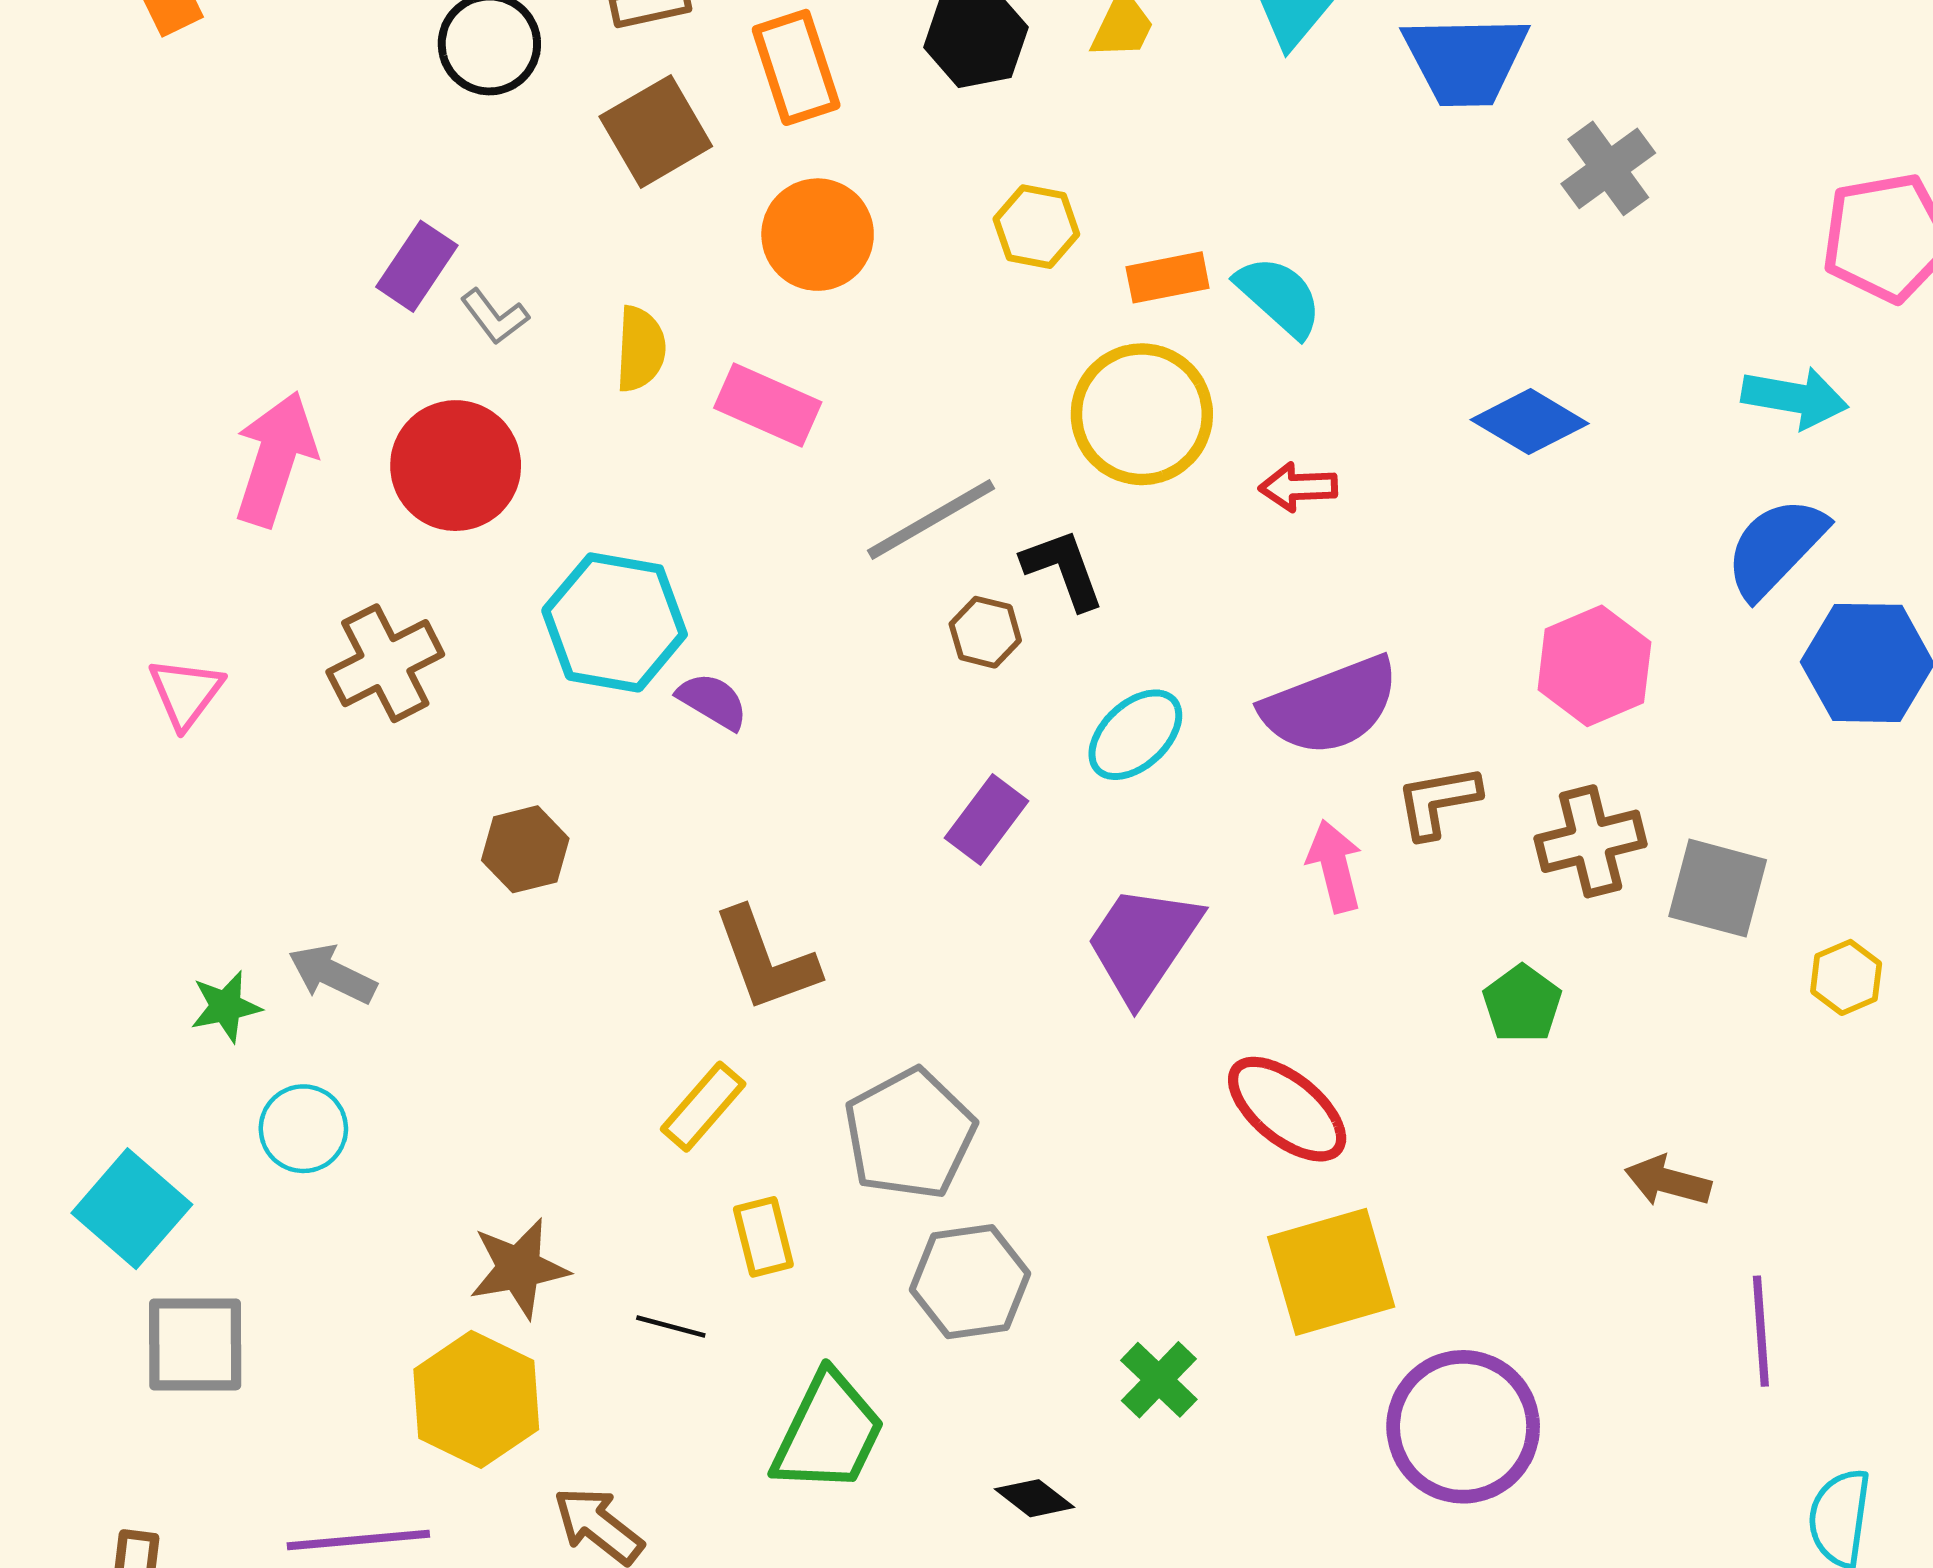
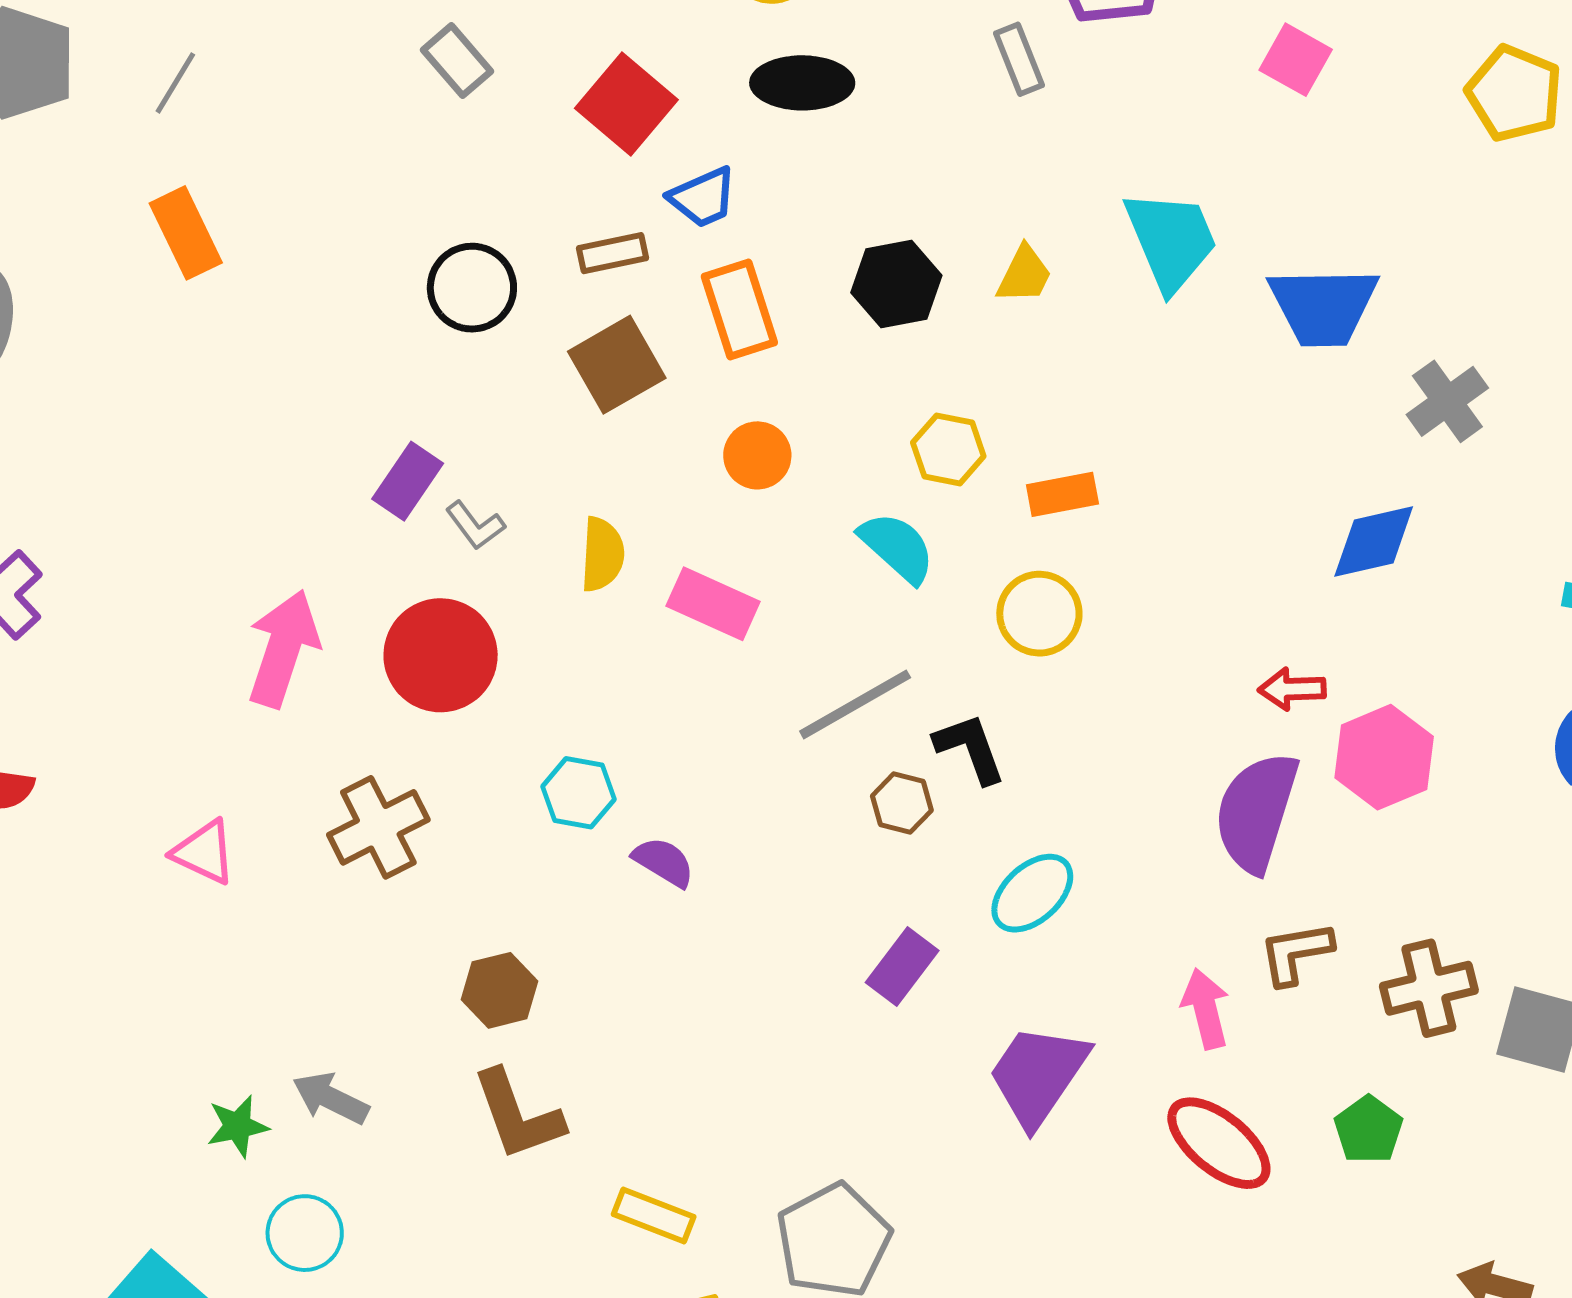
orange circle: (818, 235) -> (757, 455), size x0.7
cyan semicircle: (1279, 296) -> (897, 547), moved
yellow circle: (1142, 414) -> (1039, 614), size x0.7
blue diamond: (1530, 422) -> (1374, 542), moved, turned -44
red arrow: (1298, 487) -> (1292, 689), moved
cyan hexagon: (615, 622) -> (578, 793), size x0.6
pink hexagon: (1594, 666) -> (1384, 757), moved
pink triangle: (186, 693) -> (204, 852), turned -42
purple semicircle: (1330, 706) -> (1256, 812), moved, turned 128
brown L-shape: (766, 960) -> (518, 1115), moved
yellow rectangle: (703, 1107) -> (654, 1216), turned 70
red ellipse: (1287, 1109) -> (1219, 1143), moved

